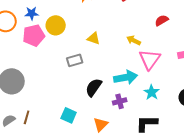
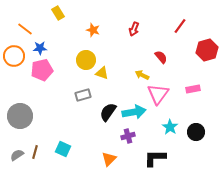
red semicircle: (162, 20) -> (161, 57), moved, turned 80
yellow circle: (56, 25) -> (86, 60), moved
black semicircle: (94, 87) -> (108, 112), moved
cyan star: (152, 92) -> (170, 127), moved
cyan square: (69, 115) -> (63, 149), moved

